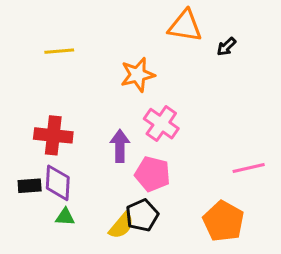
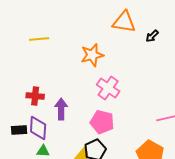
red cross: (53, 135) -> (35, 96), size x0.7
purple arrow: (120, 146) -> (61, 109), moved

